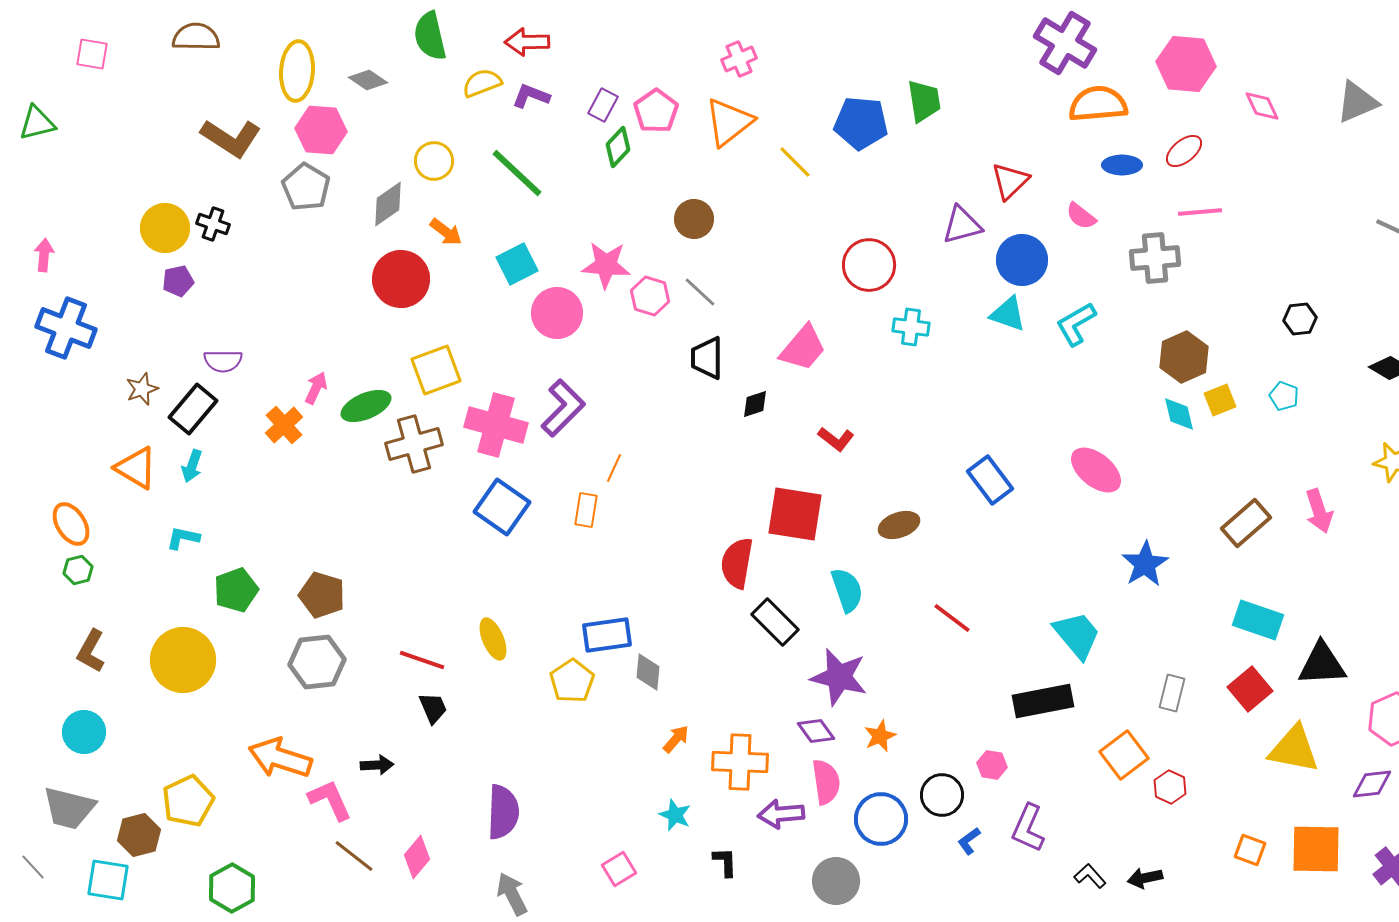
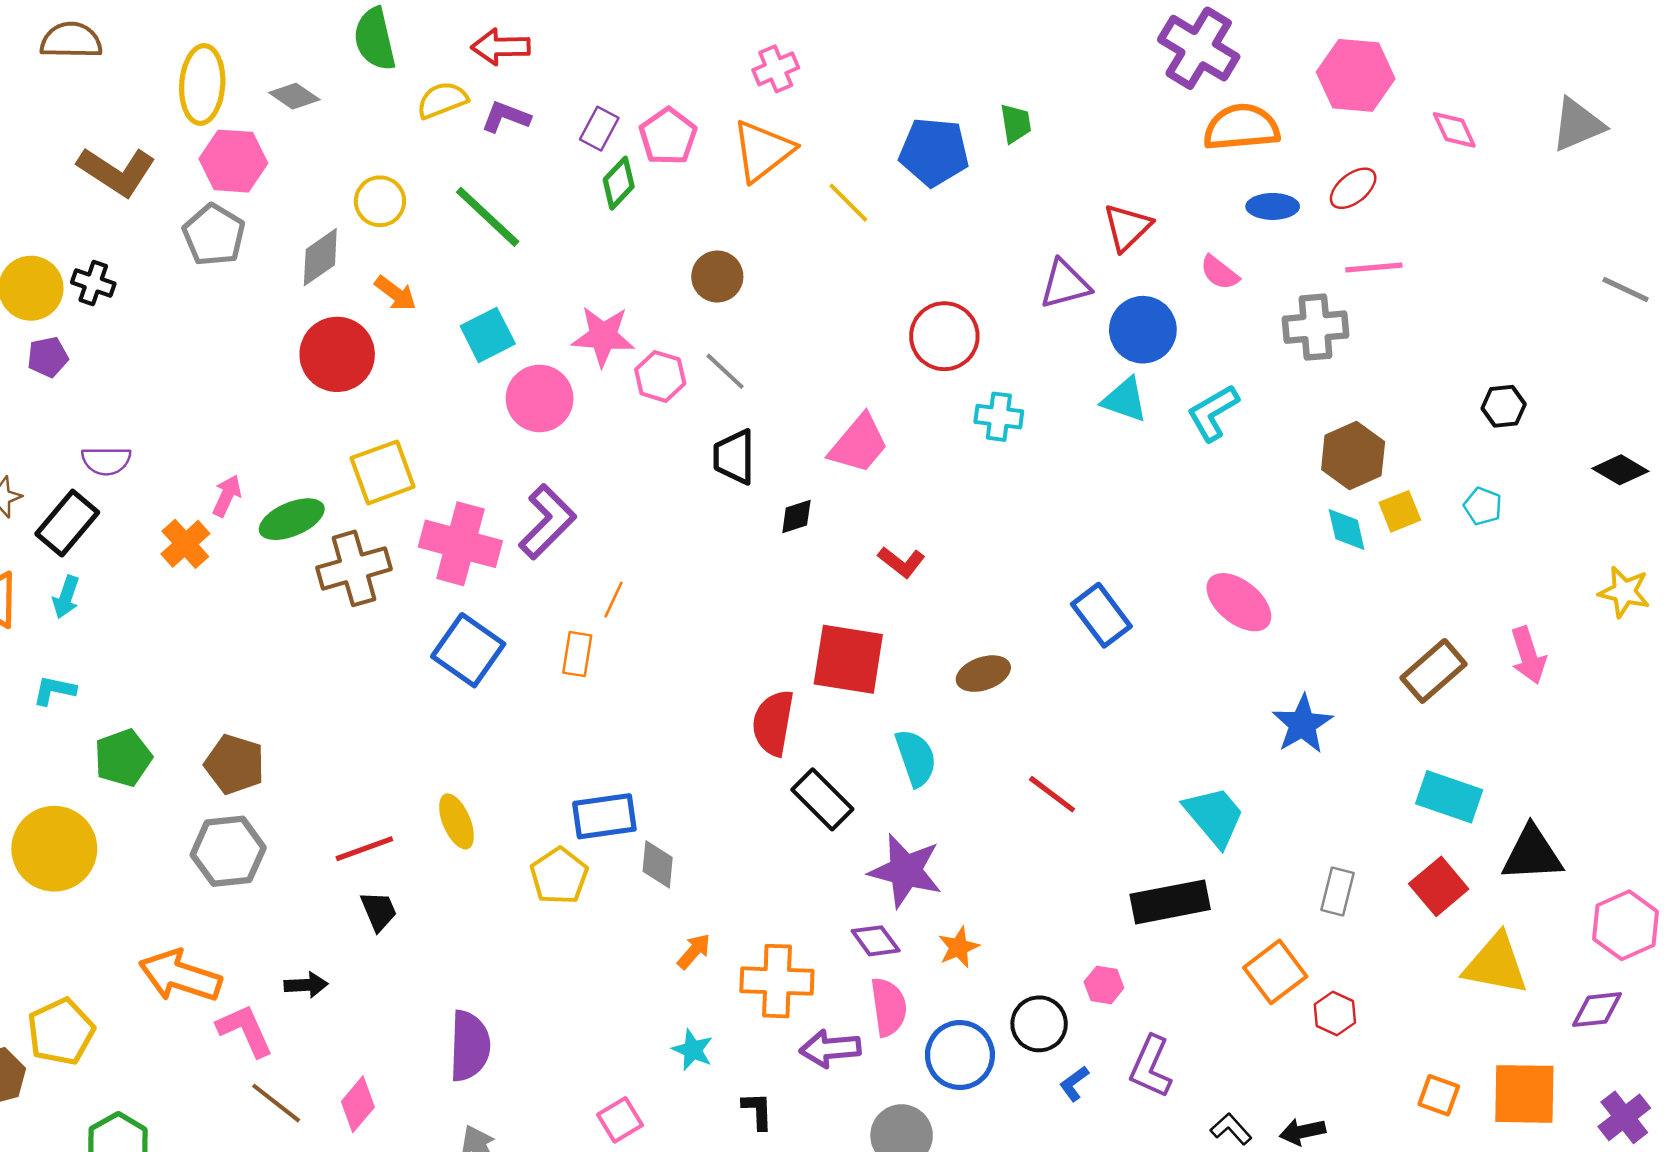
green trapezoid: (924, 101) -> (1016, 123), size x0.7
red line: (422, 660) -> (364, 849), turned -39

